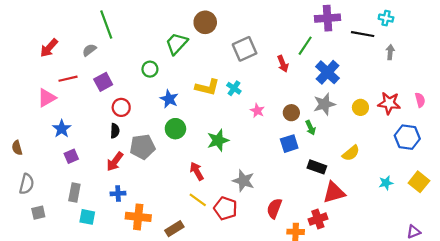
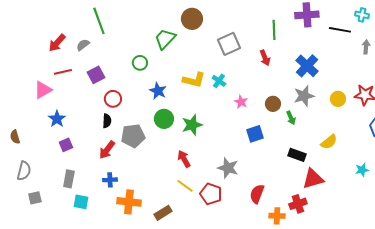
green line: (305, 46) -> (274, 30), moved, turned -36
red arrow: (49, 48) -> (57, 43), moved
green star: (218, 140) -> (192, 125), moved
blue square: (289, 144) -> (255, 134), moved

